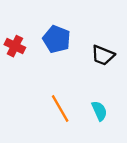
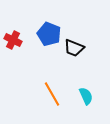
black trapezoid: (103, 55) -> (74, 48), moved

